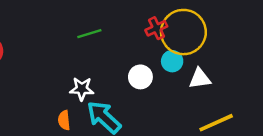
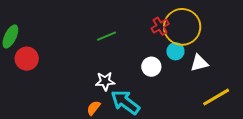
orange semicircle: (64, 120) -> (94, 108), turned 49

